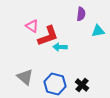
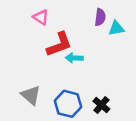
pink triangle: (32, 26) -> (41, 17), moved
cyan triangle: (98, 31) -> (116, 28), moved

